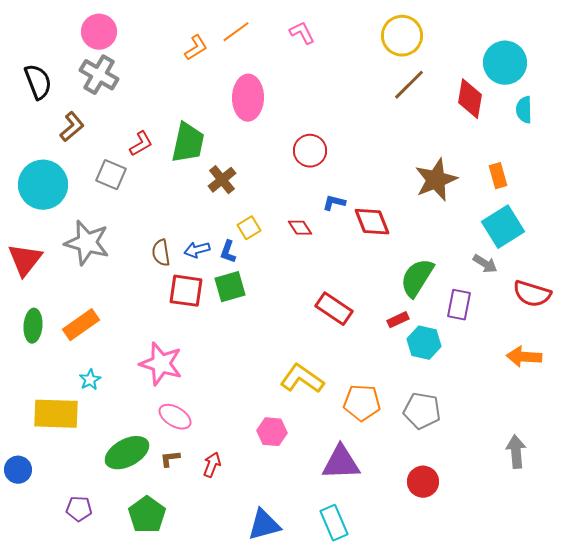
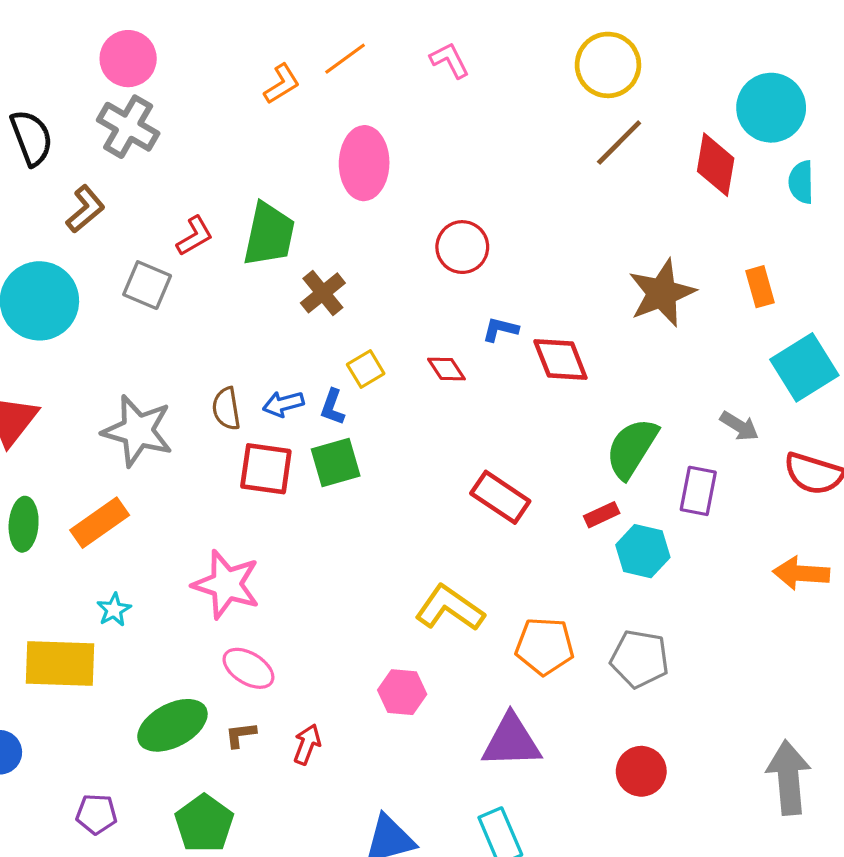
cyan square: (503, 227) -> (804, 367), moved
gray star: (87, 243) -> (138, 431), moved
gray arrow: (516, 452) -> (789, 778), moved, size x1.4

